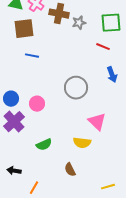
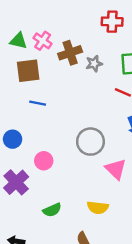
brown cross: (59, 14) -> (70, 53), turned -30
blue circle: (11, 99) -> (13, 139), moved
pink triangle: (97, 122) -> (116, 169), moved

